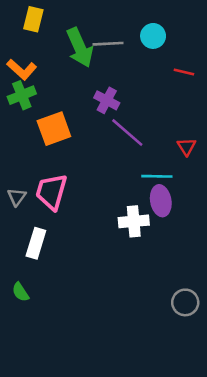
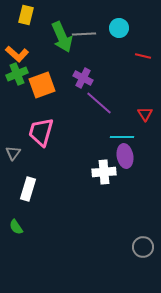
orange square: (54, 129) -> (42, 85), moved
pink trapezoid: (51, 192) -> (41, 132), moved
gray circle: (185, 302) -> (143, 247), moved

